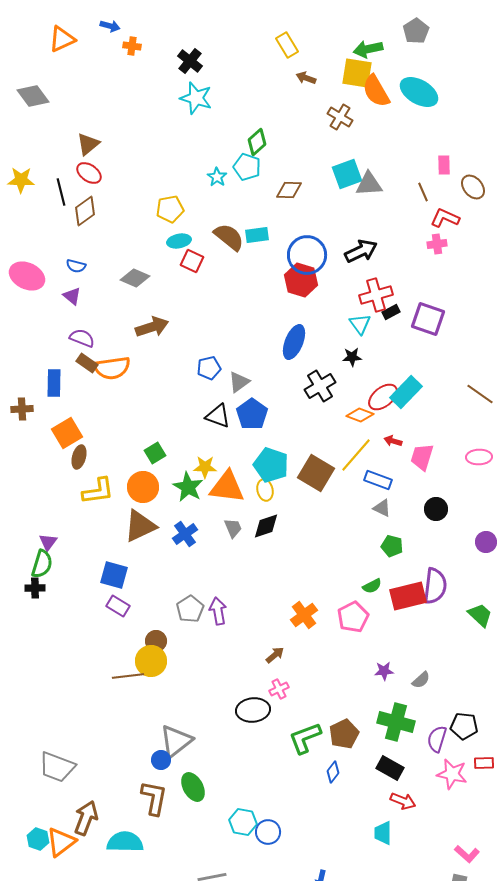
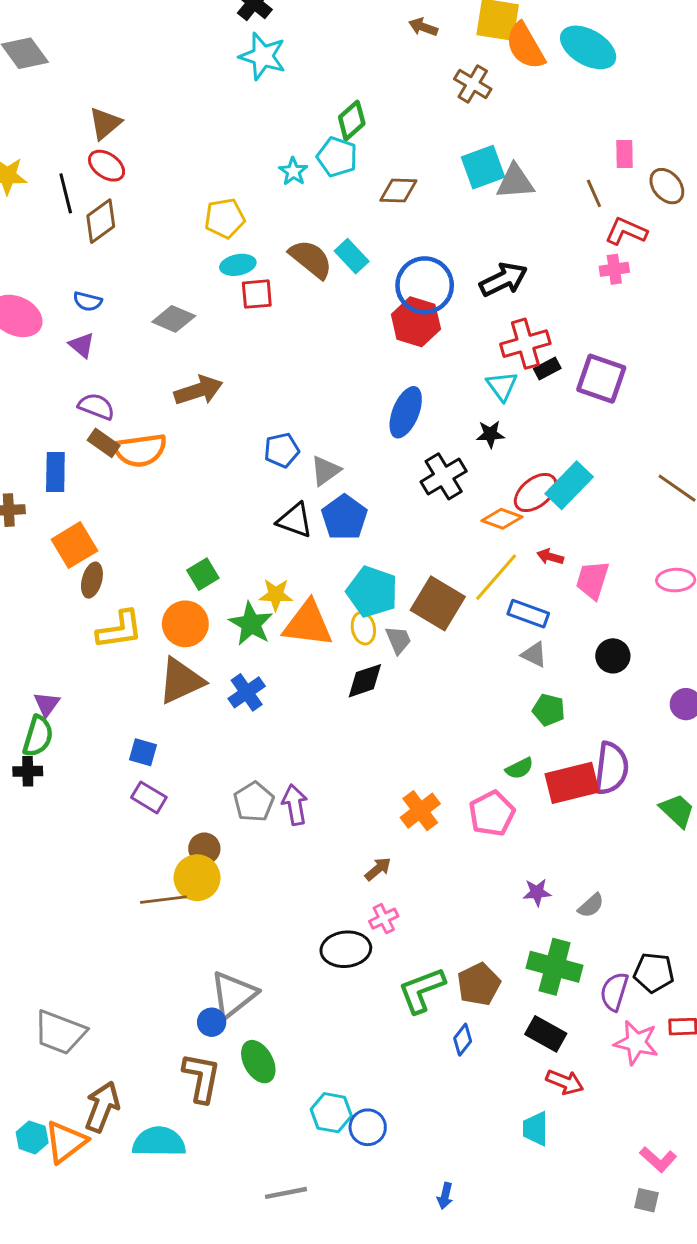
cyan rectangle: (257, 235) -> (352, 256), turned 55
red square: (192, 261) -> (257, 294), turned -30
gray trapezoid: (233, 528) -> (398, 640), moved
blue square: (114, 575) -> (143, 752), size x0.7

